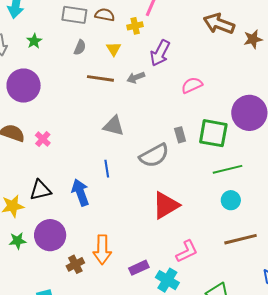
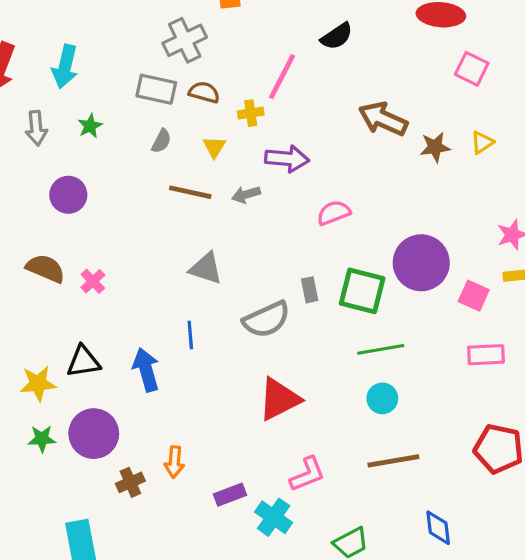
purple arrow: (160, 53) -> (287, 159), turned -116
purple circle: (24, 86) -> (68, 195), size x0.7
orange arrow: (102, 250) -> (174, 462), size x0.7

